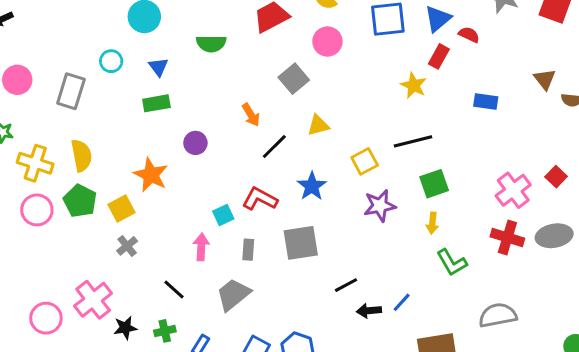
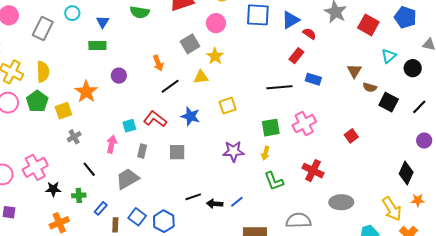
red rectangle: (439, 56) -> (296, 56), moved
yellow star: (414, 85) -> (215, 56), moved
black line: (413, 141) -> (279, 87), moved
blue star: (312, 186) -> (190, 116), turned -30
pink cross: (513, 190) -> (304, 124), moved
purple star: (380, 206) -> (233, 151), moved
gray ellipse: (554, 236) -> (341, 202), moved
gray square: (301, 243) -> (177, 152), size x0.7
gray cross: (127, 246) -> (74, 137), moved
black line: (346, 285) -> (193, 197), moved

